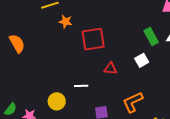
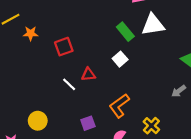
red square: (93, 39) -> (64, 47), size x0.7
white line: (81, 86) -> (69, 84), moved, turned 56

